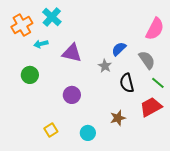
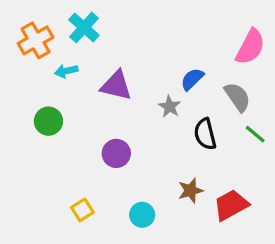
red trapezoid: (151, 107) -> (231, 205), moved

